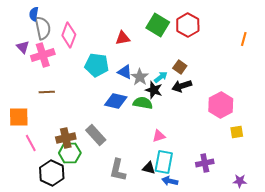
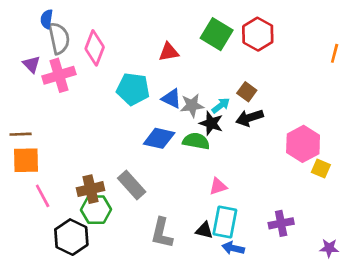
gray star: (140, 77) -> (192, 105), turned 30
brown line: (47, 92) -> (21, 134), moved
yellow square: (237, 132) -> (321, 169), moved, turned 32

